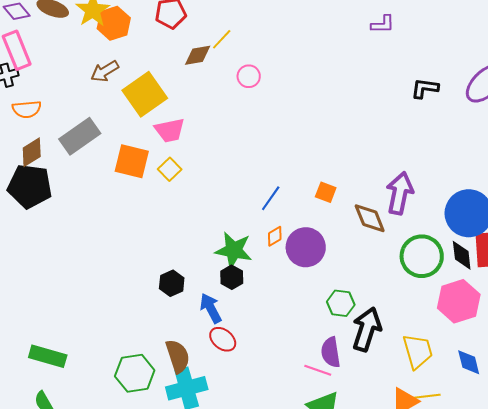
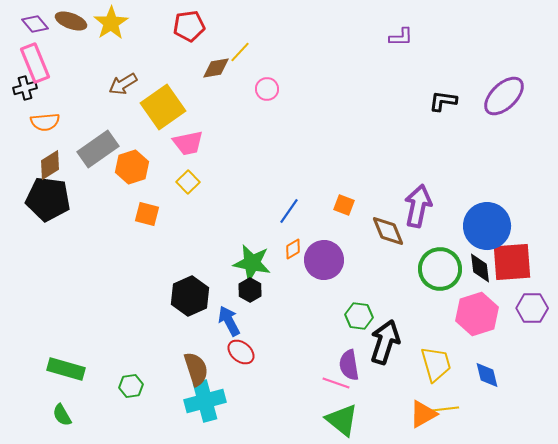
orange hexagon: (114, 23) -> (132, 167), moved
orange square: (132, 161) -> (147, 214), moved, size x0.7
black hexagon: (172, 283) -> (190, 296), size x1.5
green hexagon: (135, 373) -> (131, 386), moved, size x0.6

